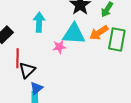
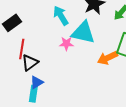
cyan arrow: (39, 22) -> (61, 16), moved, turned -42
orange arrow: (99, 33) -> (108, 58), moved

